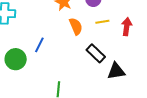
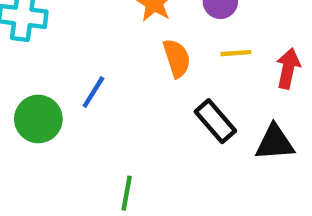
black triangle: (116, 71) -> (275, 143), moved

